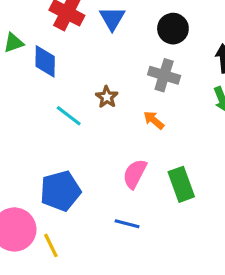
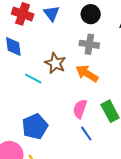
brown star: (107, 97) -> (55, 63), size x1.5
orange arrow: (154, 120) -> (87, 73), size x1.6
blue line: (127, 224) -> (86, 134), moved, turned 49

